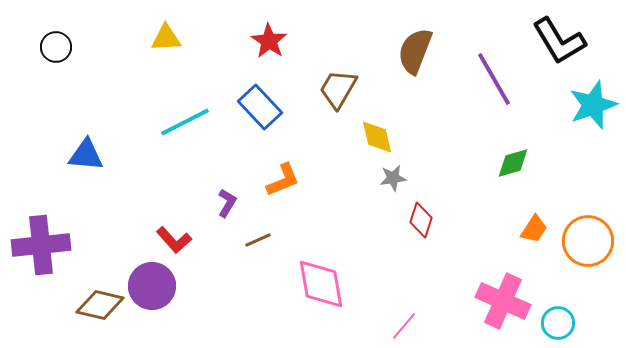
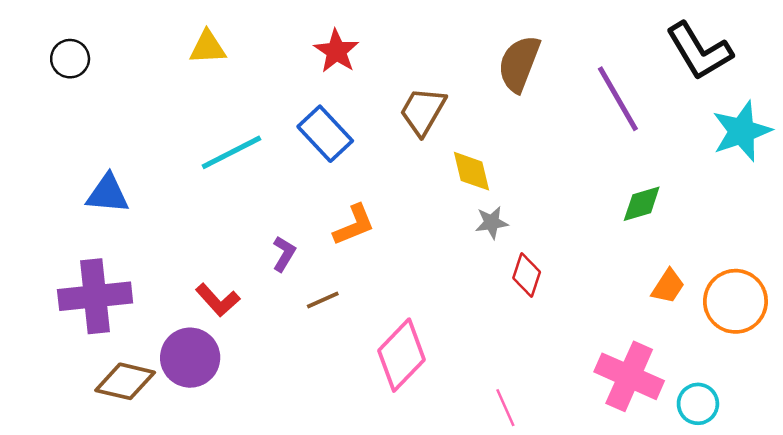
purple cross: (41, 245) -> (95, 296), moved
pink diamond: (321, 284) -> (402, 355), turned 54
pink line: (404, 326) -> (505, 408), turned -64

